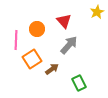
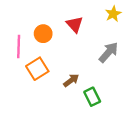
gray arrow: (69, 45) -> (109, 52), moved
brown arrow: (52, 69) -> (71, 80), moved

